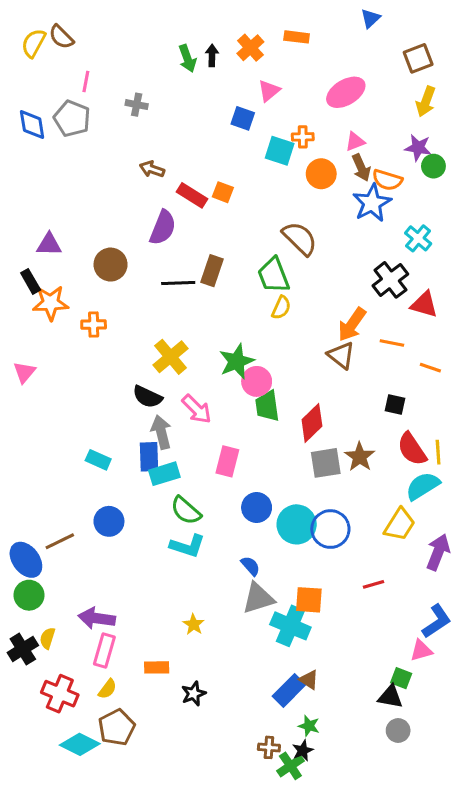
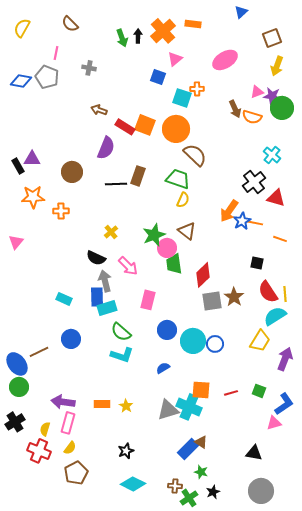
brown semicircle: (61, 37) -> (70, 24), moved
orange cross: (250, 48) -> (163, 31), size x1.4
blue diamond: (32, 125) -> (21, 81), turned -70
pink triangle: (355, 141) -> (257, 92), moved
green circle: (433, 166) -> (282, 108), size x1.5
orange circle: (321, 174) -> (176, 129), moved, size x1.4
orange square: (223, 192) -> (145, 125), size x1.5
blue star: (372, 203) -> (242, 221), moved, size x0.7
green trapezoid: (274, 275) -> (178, 179), turned 130
black rectangle: (31, 281) -> (18, 166), moved
brown triangle: (341, 355) -> (187, 231), moved
yellow cross: (170, 357) -> (111, 232), size x0.6
blue circle: (330, 529) -> (215, 344), size x0.7
blue semicircle: (250, 566) -> (163, 368), turned -80
red line: (373, 584) -> (231, 393), moved
gray triangle: (258, 598) -> (168, 410), moved
yellow semicircle: (47, 638) -> (45, 429), moved
orange rectangle: (157, 667) -> (102, 404), moved
green square: (401, 678) -> (259, 391), moved
gray circle: (398, 731) -> (261, 491), moved, size x1.6
cyan diamond: (80, 744) -> (133, 484), moved
black star: (303, 751) -> (213, 492), moved

